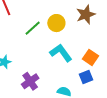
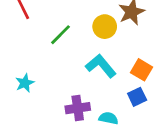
yellow circle: (56, 23) -> (105, 27), moved
purple cross: (30, 81) -> (78, 108), moved, turned 30

